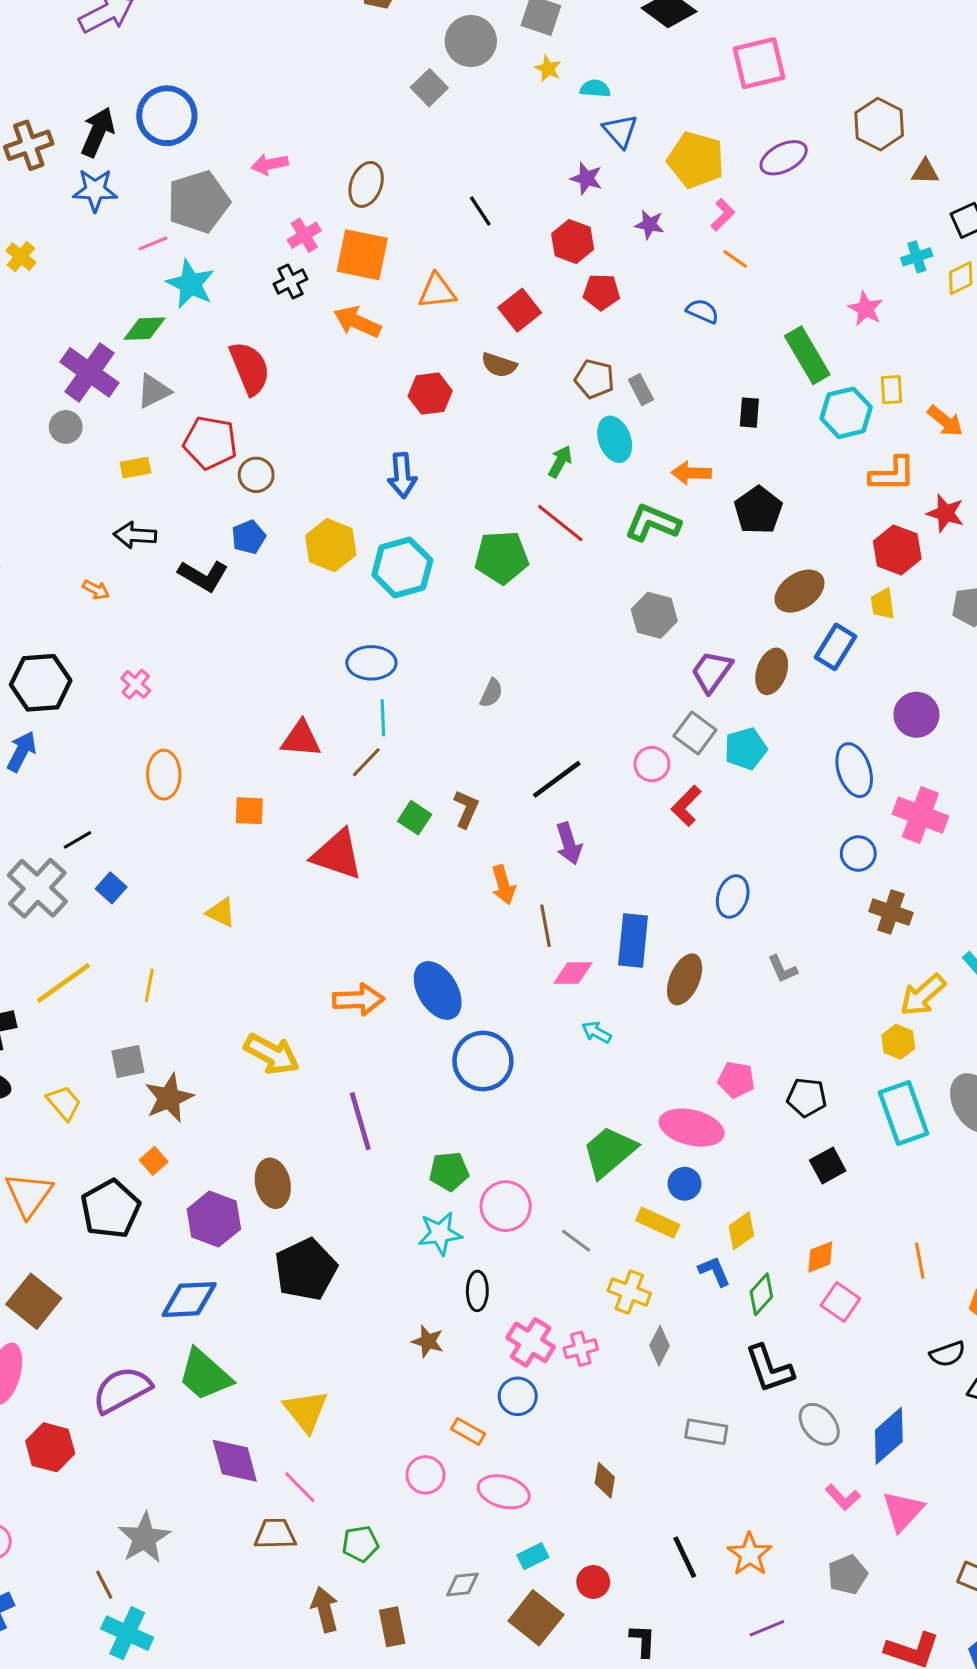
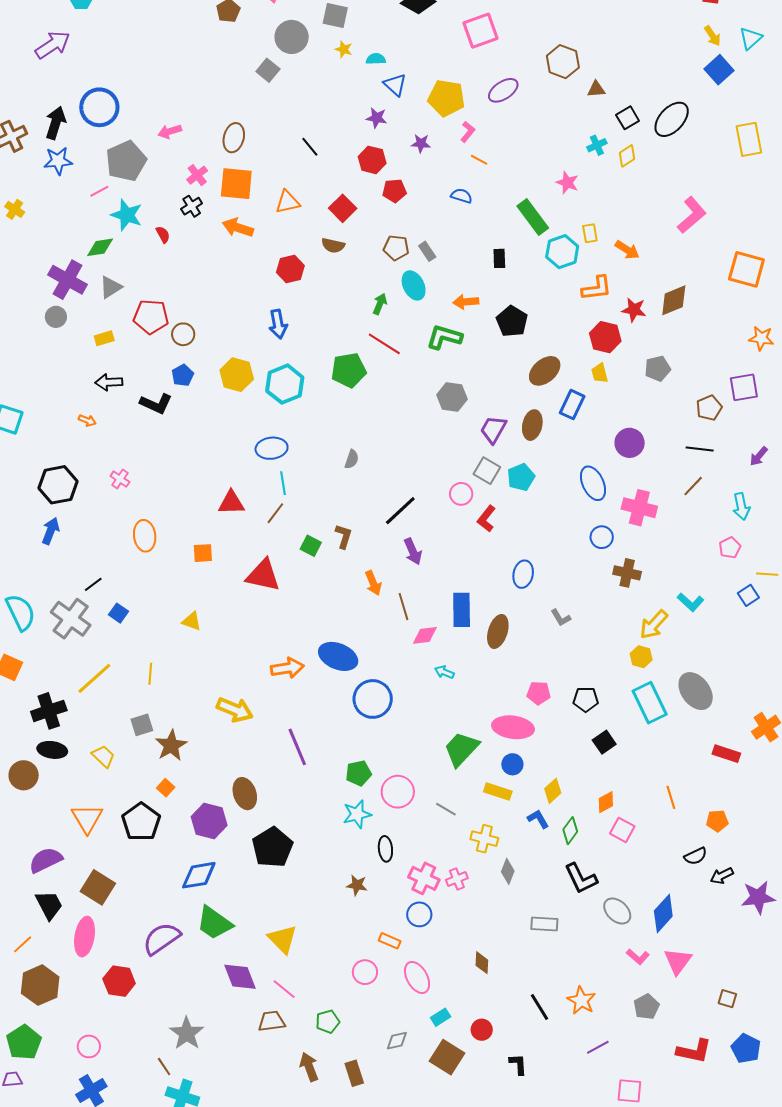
red semicircle: (250, 368) -> (163, 235), moved, size x0.5
blue ellipse: (438, 990) -> (338, 656), turned -30
pink ellipse: (504, 1492) -> (417, 977), turned 52

